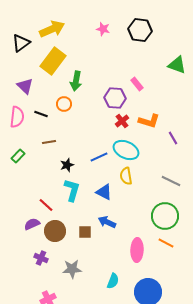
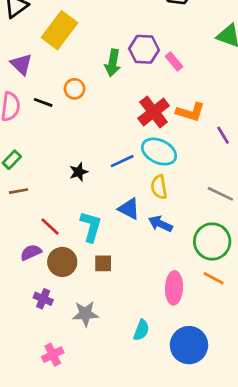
green arrow: (76, 81) -> (113, 63), moved
purple hexagon: (115, 98) -> (144, 49), moved
red cross: (122, 121) -> (154, 112), size x1.6
brown line: (49, 142) -> (19, 191), moved
cyan L-shape: (72, 190) -> (91, 227), moved
blue arrow: (107, 222) -> (160, 224), moved

